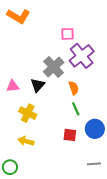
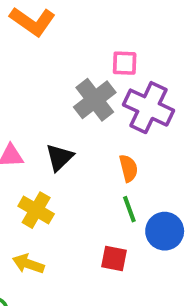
purple cross: (82, 56) -> (148, 108), turned -30
gray cross: (54, 67) -> (95, 100), moved
blue circle: (95, 129) -> (165, 231), moved

